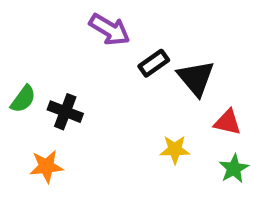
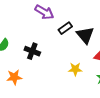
black cross: (65, 112) -> (32, 51), moved

